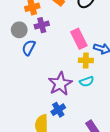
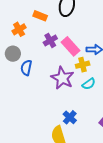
purple cross: (42, 25) -> (50, 40), moved
purple star: (60, 84) -> (62, 78), moved

